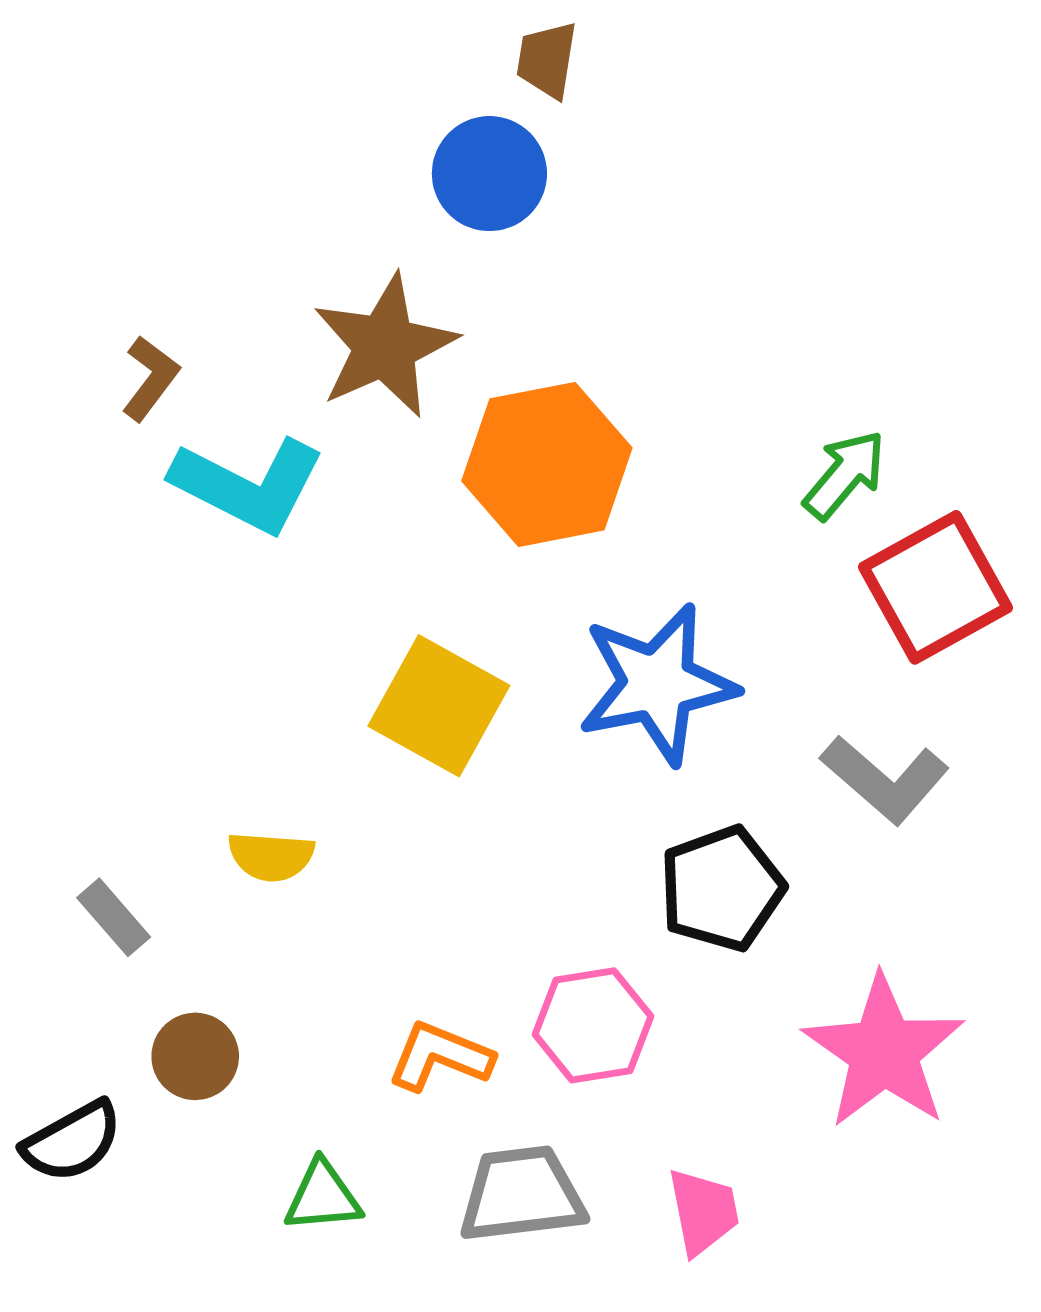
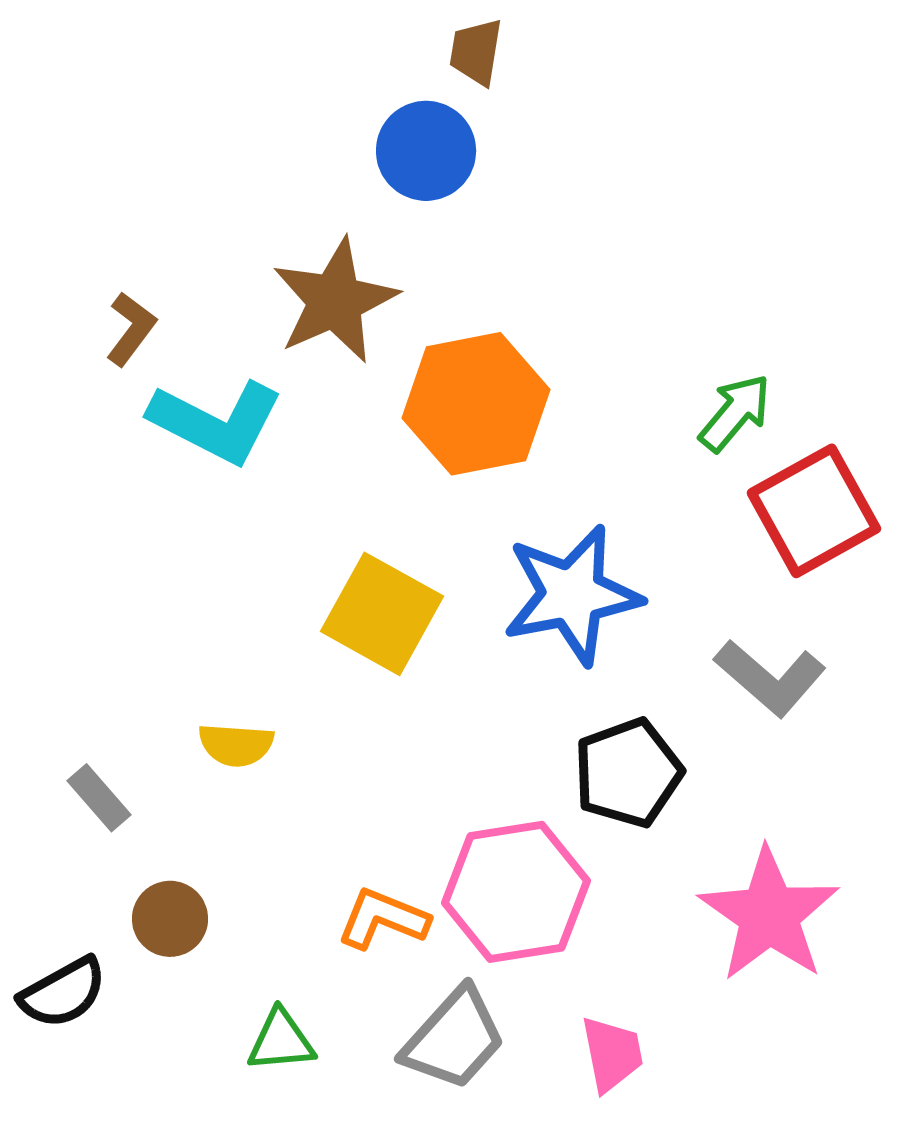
pink hexagon: (593, 1025) -> (516, 892), size x1.4
gray trapezoid: (522, 1194) -> (454, 1039), turned 139

